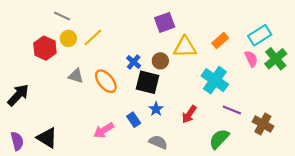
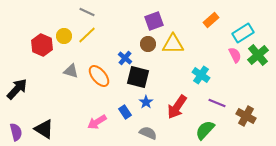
gray line: (62, 16) -> (87, 12), moved
orange rectangle: (220, 41) -> (211, 20), moved
brown circle: (160, 61) -> (148, 44), moved
cyan cross: (215, 80) -> (201, 75), size x0.7
red arrow: (189, 114) -> (177, 107), size x1.4

